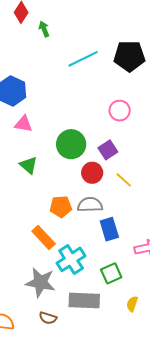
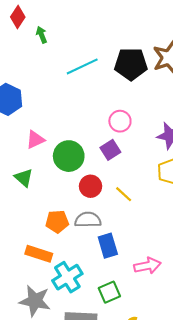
pink triangle: (23, 124) -> (35, 140), moved, turned -36
purple square: (108, 150) -> (110, 150), moved
orange rectangle: (44, 238) -> (39, 254), turned -30

